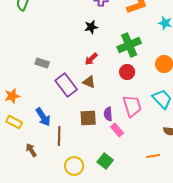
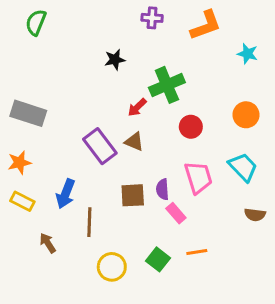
black star: (91, 27) -> (115, 60), moved
green cross: (129, 45) -> (167, 85), moved
gray rectangle: (42, 63) -> (28, 113), moved, size x1.6
blue arrow: (43, 117) -> (66, 194), turned 54
orange line: (153, 156) -> (197, 252), moved

